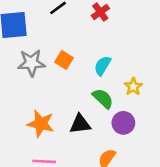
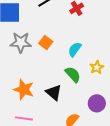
purple circle: (123, 123) -> (97, 103), moved
black triangle: (80, 124) -> (54, 92), turned 42

